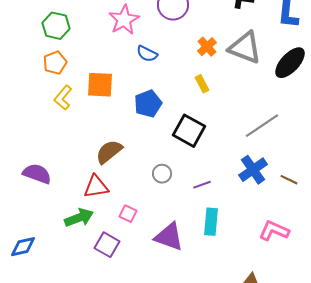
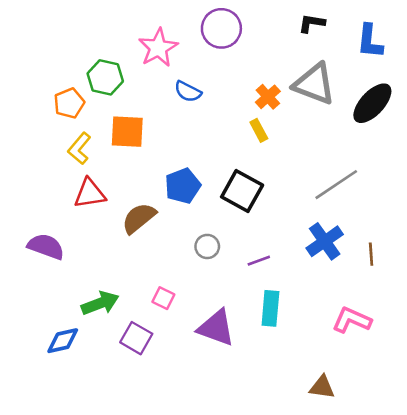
green hexagon: (56, 26) -> (105, 77), moved
orange cross: (207, 47) -> (268, 97), moved
blue pentagon: (148, 104) -> (183, 186), moved
brown line: (289, 180) -> (371, 254), turned 60
red triangle: (96, 187) -> (90, 194), moved
blue diamond: (23, 247) -> (63, 341), moved

